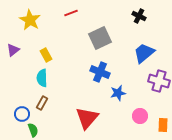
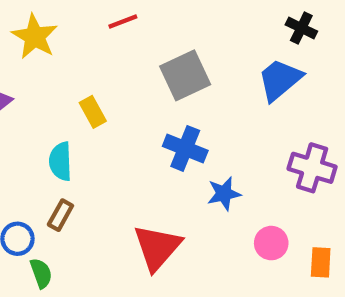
black cross: (139, 16) -> (301, 28), moved
blue trapezoid: (144, 53) -> (280, 80), moved
yellow rectangle: (46, 55) -> (93, 112), moved

